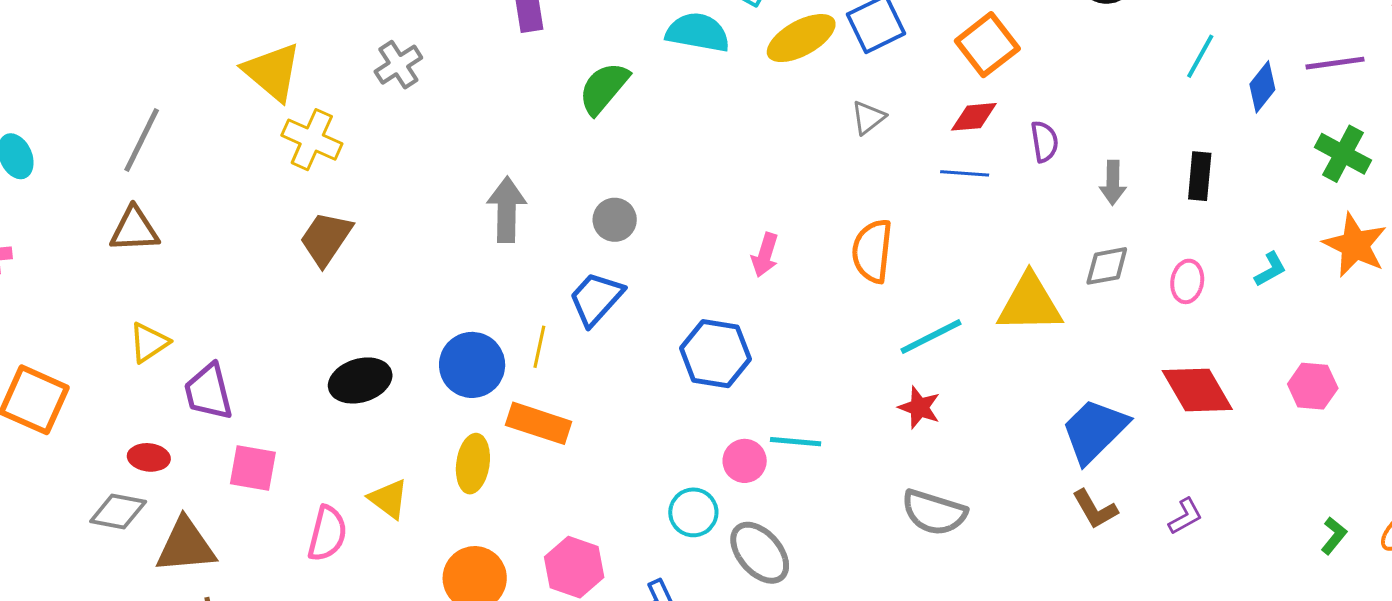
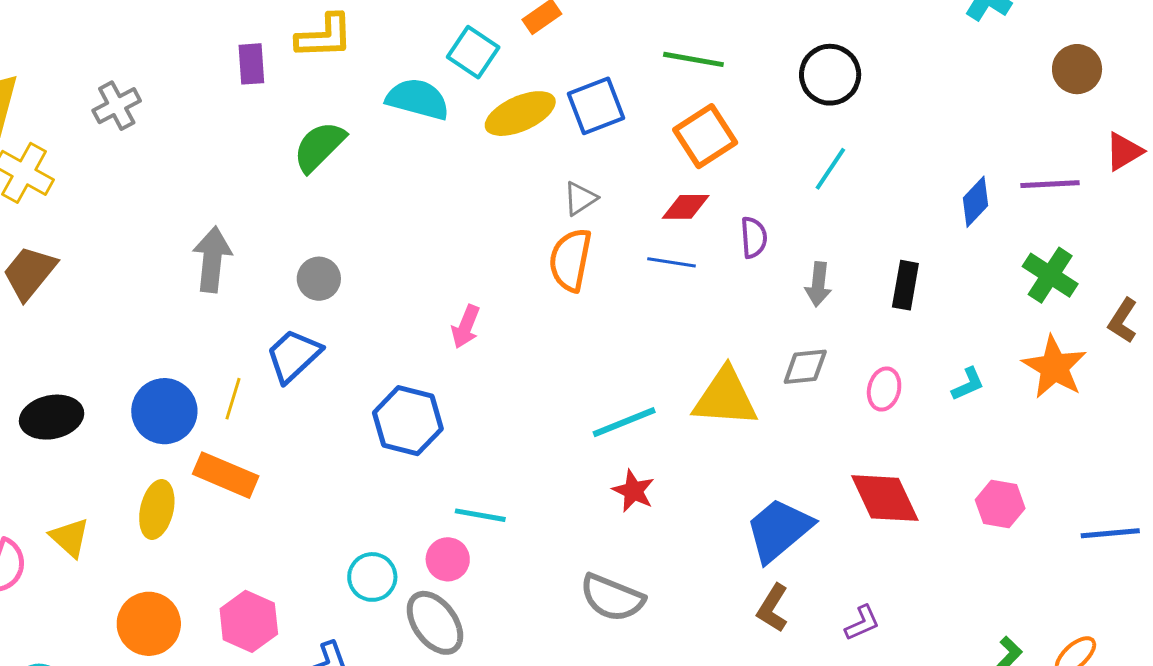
cyan line: (1200, 56) -> (830, 169), moved
orange semicircle: (872, 251) -> (570, 260), moved
red star: (919, 407) -> (633, 491), moved
pink circle: (745, 461) -> (448, 559), moved
brown L-shape: (1095, 509) -> (773, 608), turned 57

